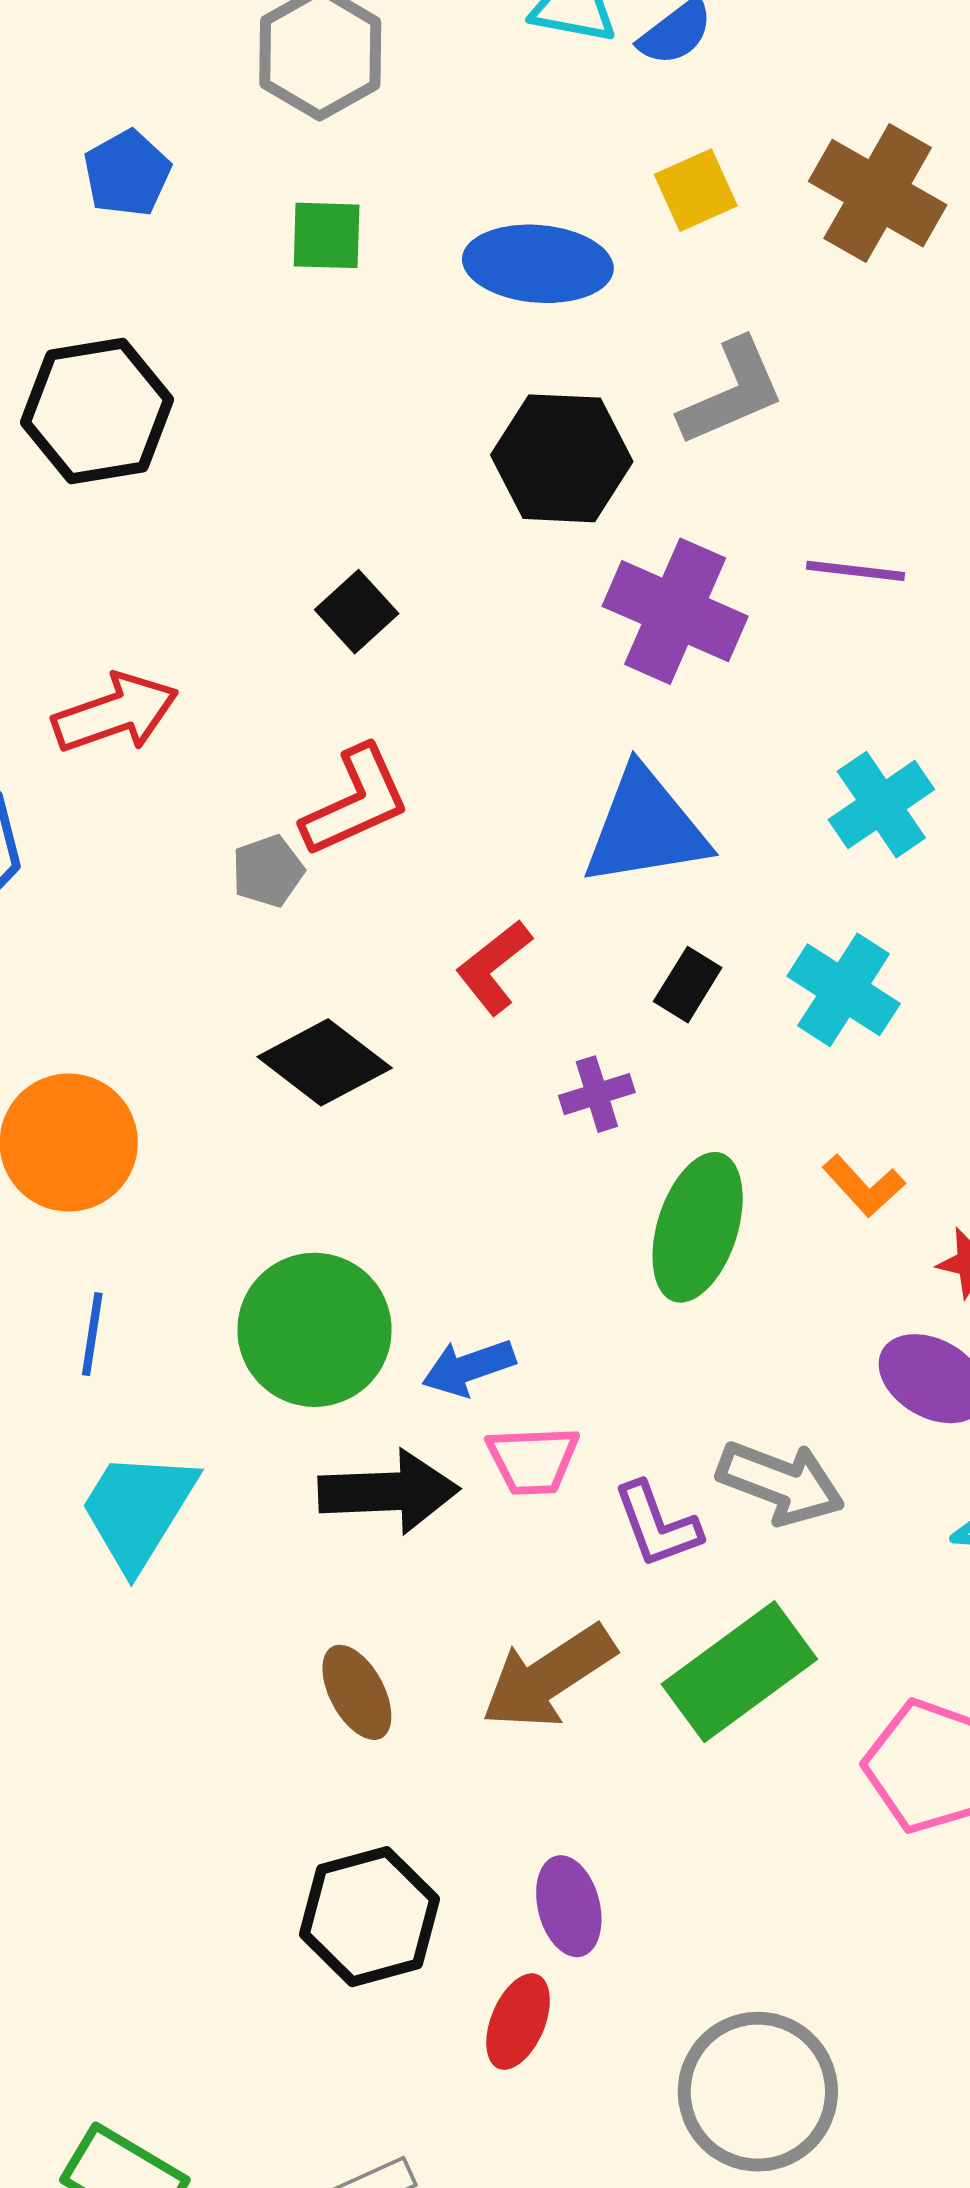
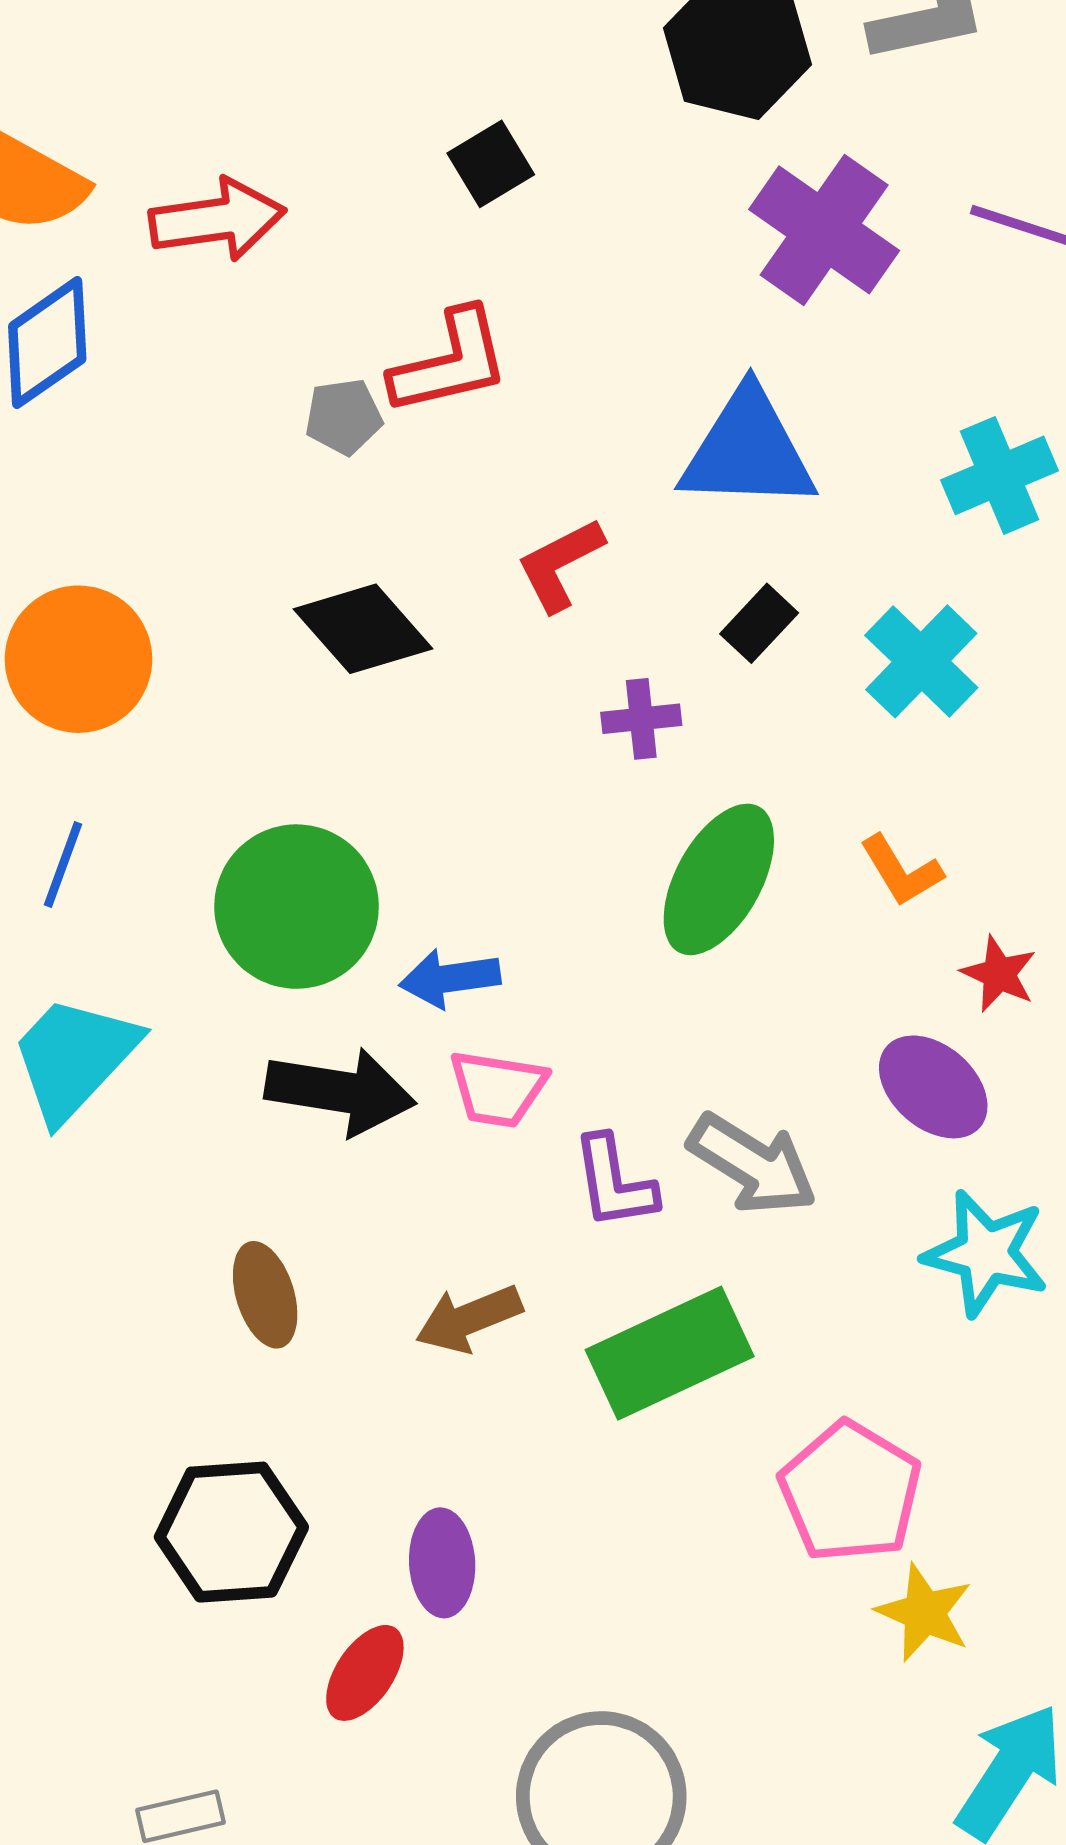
brown arrow: (549, 1677) -> (469, 1319), size x0.7

